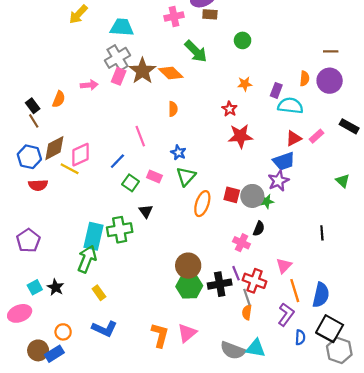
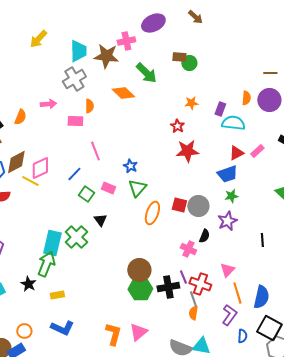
brown rectangle: (210, 14) -> (179, 57), moved
cyan trapezoid: (122, 27) -> (78, 51), turned 85
brown star: (142, 71) -> (106, 56), moved, turned -30
pink rectangle: (119, 76) -> (75, 121), moved, turned 70
orange semicircle: (173, 109) -> (89, 106), moved
purple star: (278, 181) -> (227, 221), moved
green star: (266, 201) -> (231, 196), moved
green cross: (120, 230) -> (76, 237), turned -35
black star: (55, 287) -> (28, 284), moved
yellow rectangle: (99, 293) -> (57, 295), turned -64

